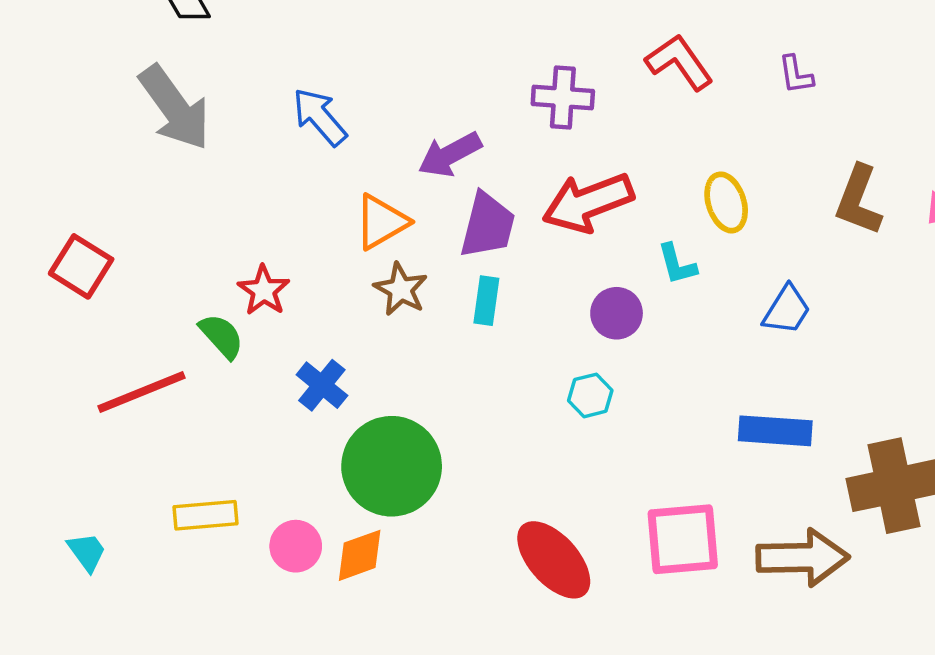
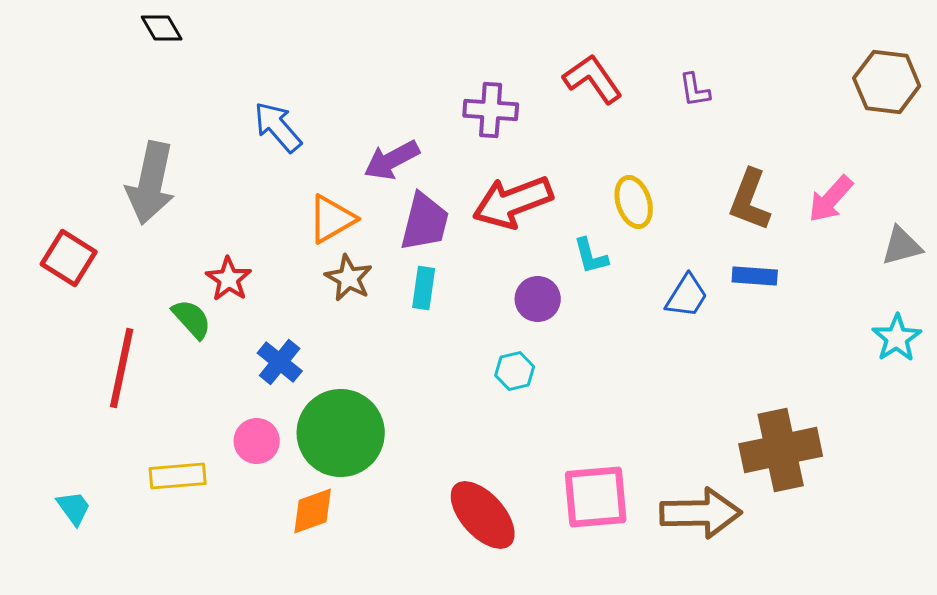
gray arrow: (175, 108) -> (151, 183), moved, turned 48
red line: (142, 392) -> (122, 368), turned -56
blue rectangle: (775, 431) -> (755, 276), moved, size x0.7
pink circle: (296, 546) -> (257, 441), moved

